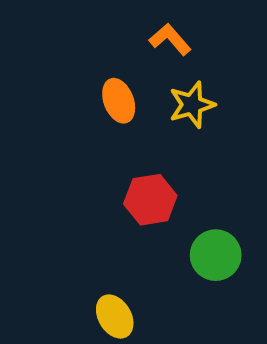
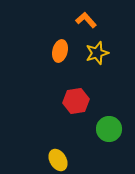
orange ellipse: (119, 101) -> (60, 51), turned 35

